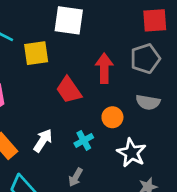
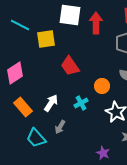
red arrow: (104, 68) -> (96, 23), moved
gray arrow: (76, 177) -> (60, 127), moved

